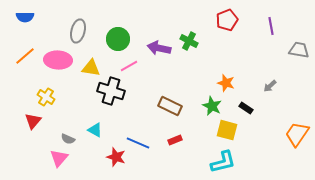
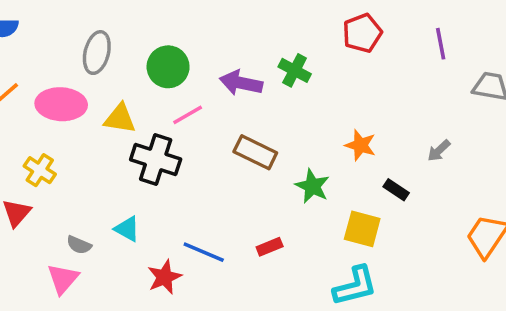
brown rectangle: (170, 106) -> (255, 152), moved
green star: (212, 106) -> (312, 186), moved
red star: (116, 157) -> (164, 277), turned 30

